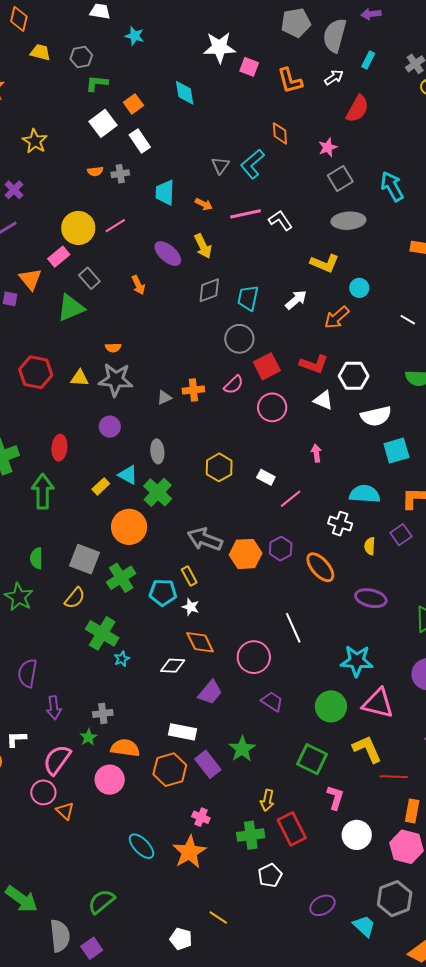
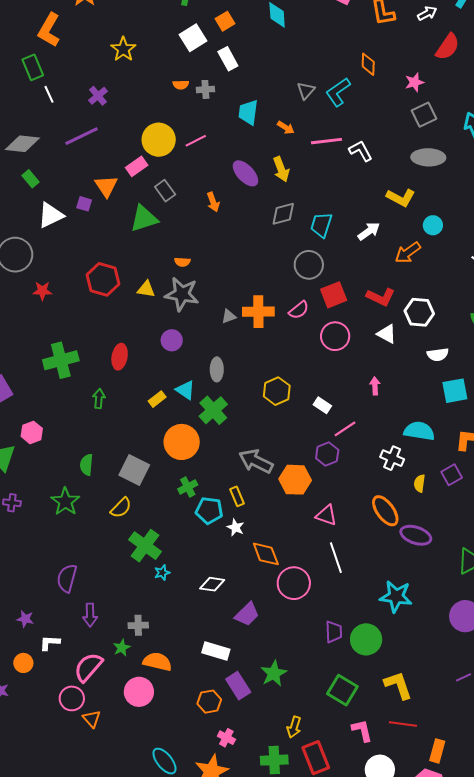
orange cross: (193, 390) -> (258, 312), size x1.4
white semicircle: (376, 416) -> (438, 355), size x0.7
green arrow: (43, 491) -> (99, 399), size x0.6
purple hexagon: (281, 549) -> (327, 454), moved
orange ellipse: (320, 567) -> (385, 511), moved
green cross: (121, 578) -> (188, 487), moved, size x0.7
orange diamond: (200, 642) -> (266, 554), moved
purple trapezoid: (272, 701) -> (334, 632), moved, turned 50
pink triangle: (378, 703) -> (326, 515), moved, size x0.7
orange hexagon: (170, 770) -> (209, 702), moved, size x0.7
red line: (394, 777) -> (403, 724), moved
pink L-shape: (335, 798) -> (362, 731), turned -35

